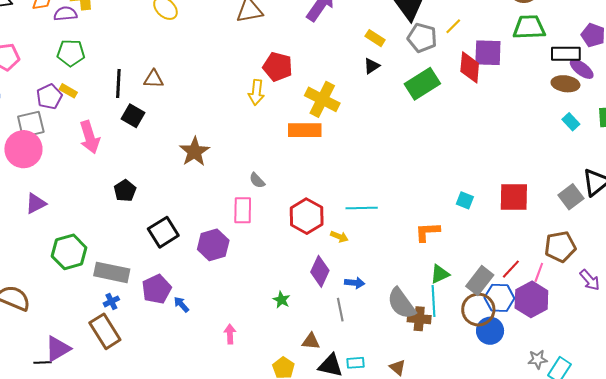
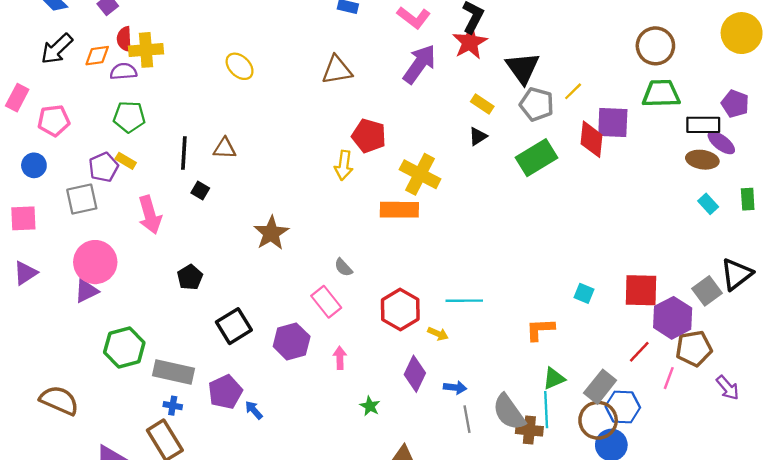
black square: (133, 116) -> (200, 191), size x0.7
pink circle: (23, 149) -> (95, 262), moved
pink rectangle: (243, 210) -> (326, 302), turned -40
red line: (511, 269) -> (639, 352), moved
purple hexagon: (531, 299) -> (673, 318), moved
blue cross: (111, 301) -> (173, 406), turned 35
gray line: (340, 310) -> (467, 419), moved
pink arrow: (230, 334) -> (340, 358), moved

